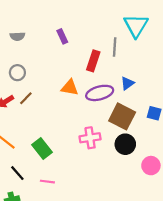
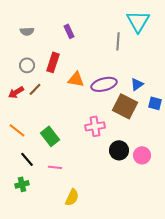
red rectangle: (93, 61) -> (53, 62), moved
blue triangle: (127, 83) -> (137, 84), moved
black circle: (125, 144) -> (119, 150), moved
pink circle: (151, 166) -> (142, 155), moved

